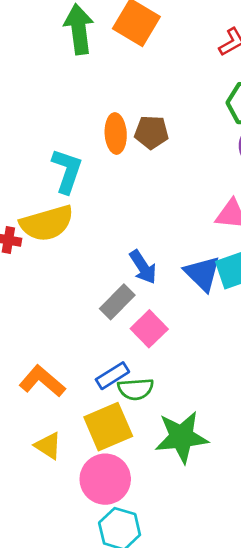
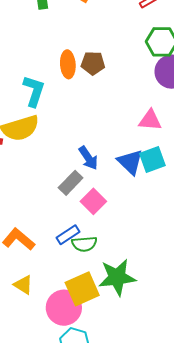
yellow square: (108, 427) -> (82, 289), moved

